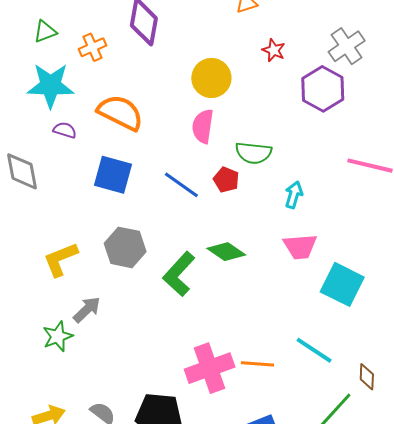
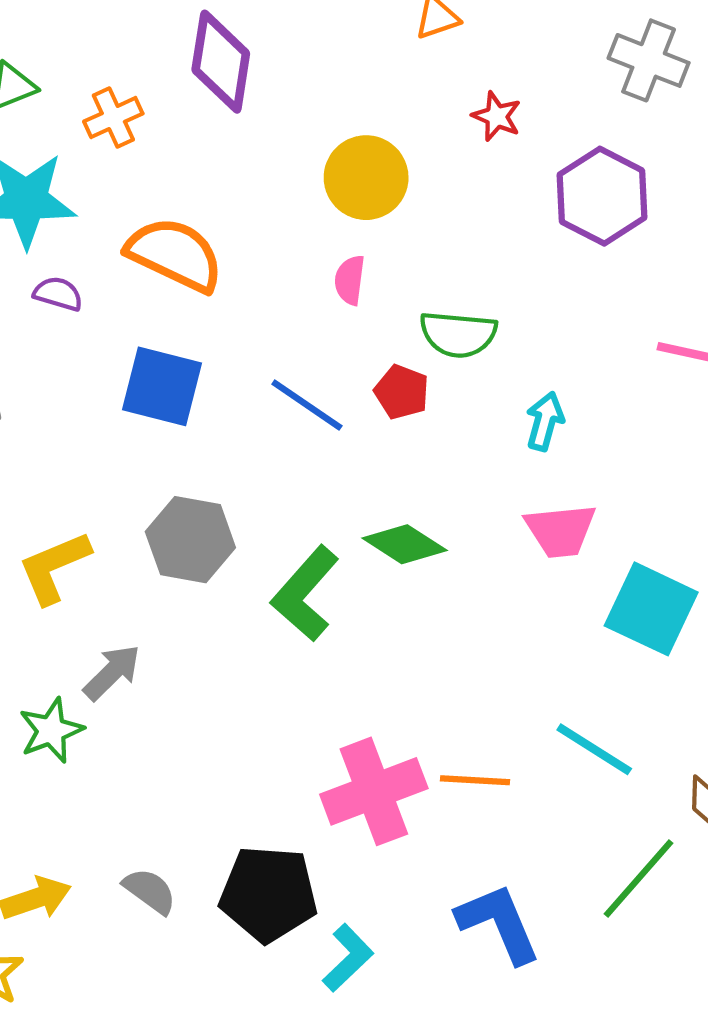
gray cross: (347, 46) -> (649, 60), moved, turned -33
pink semicircle: (203, 126) -> (350, 280), size x0.7

